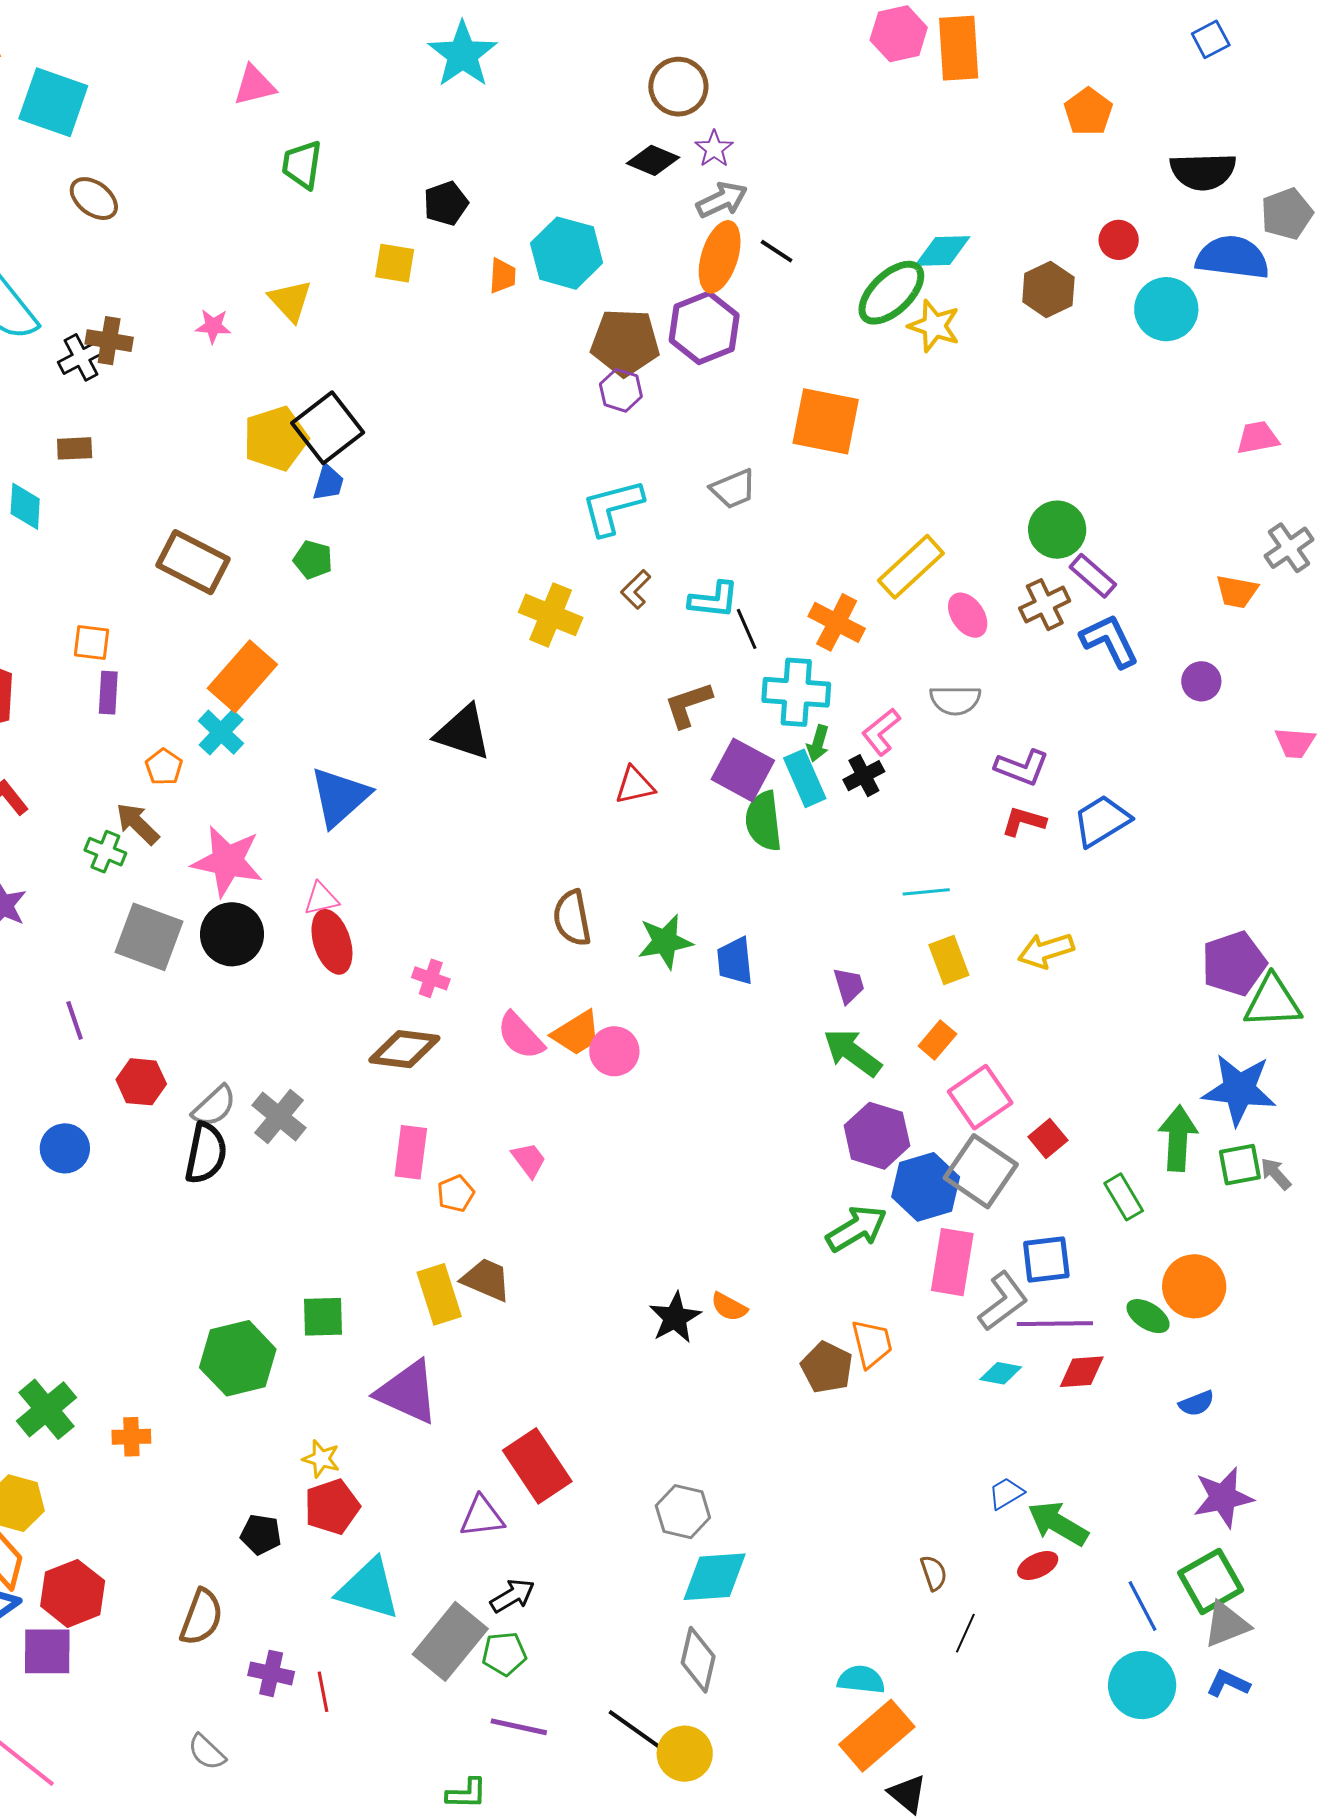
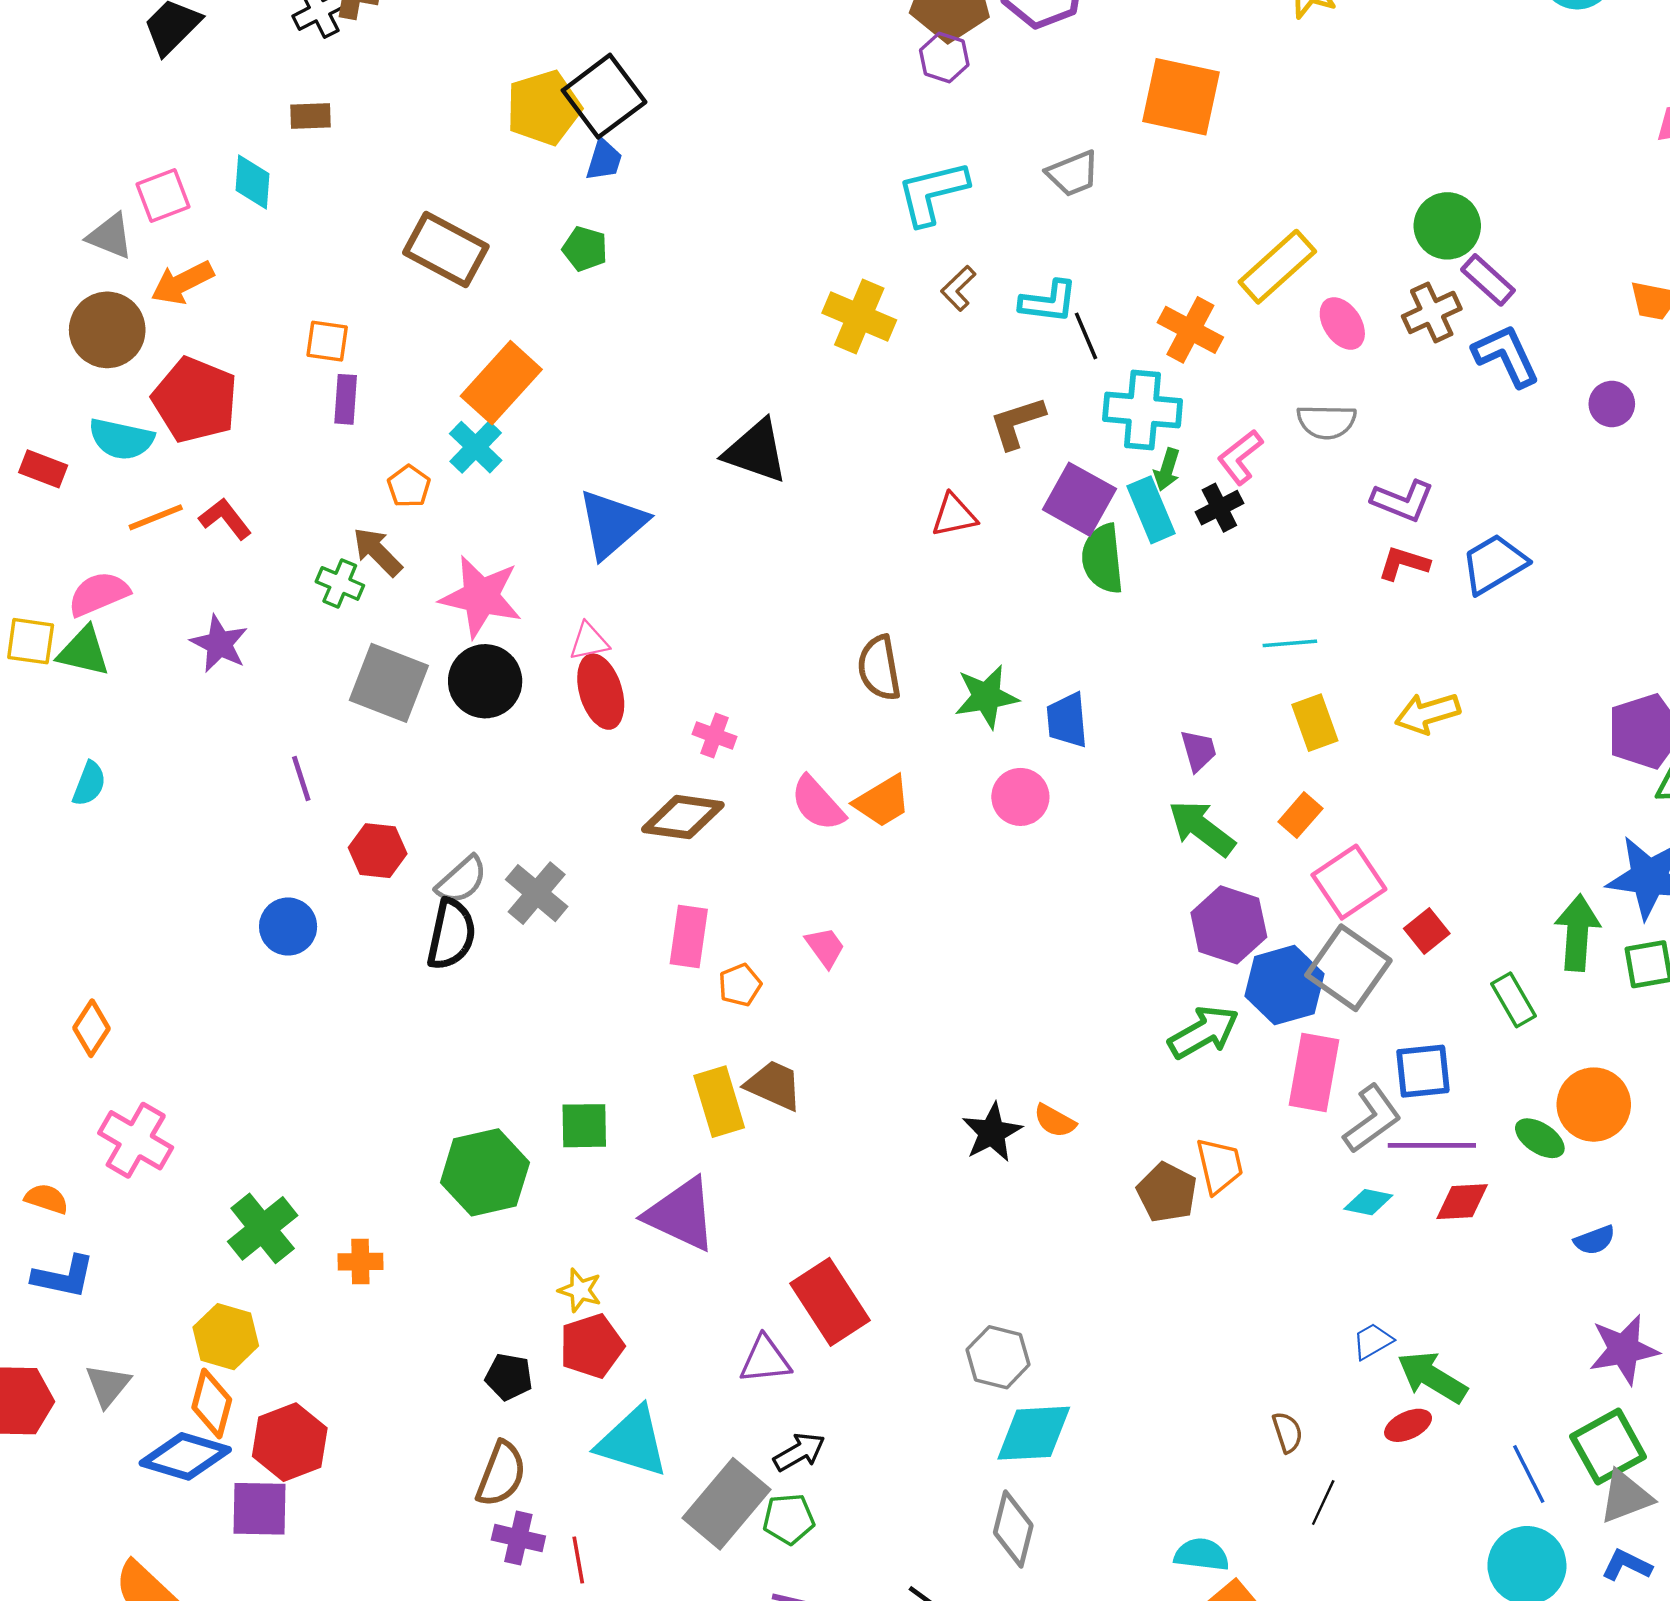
pink circle: (614, 1051) -> (1020, 797), moved
brown semicircle: (201, 1617) -> (501, 1474), moved

